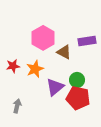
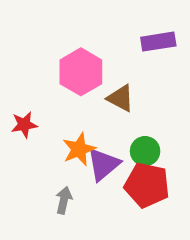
purple rectangle: (87, 41) -> (158, 42), moved
orange star: (35, 69) -> (79, 149), moved
gray arrow: (17, 106) -> (64, 200), moved

